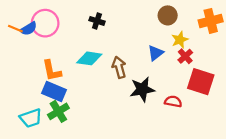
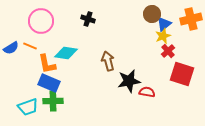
orange line: (15, 29) -> (30, 46), moved
blue semicircle: (29, 29) -> (11, 48), moved
blue triangle: (155, 53) -> (164, 24), moved
cyan diamond: (89, 58) -> (66, 53), moved
red semicircle: (173, 102) -> (147, 92), moved
green cross: (58, 111) -> (53, 101), turned 30

